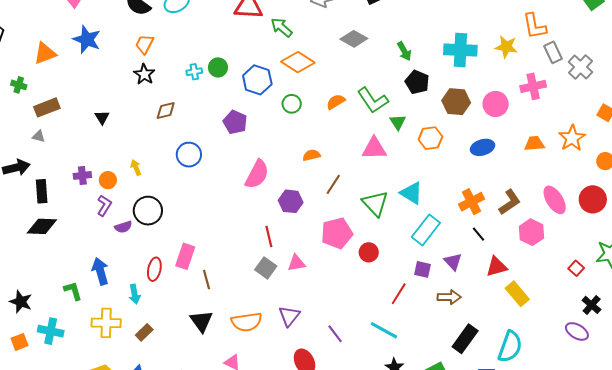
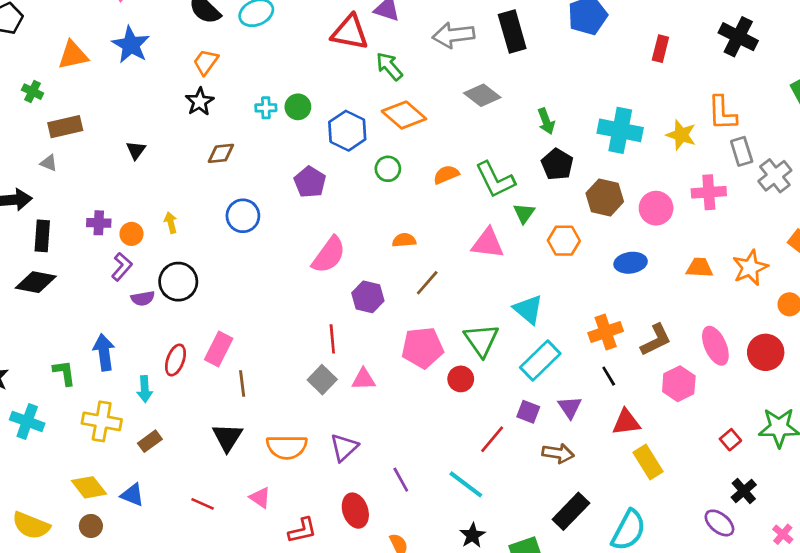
green triangle: (375, 204) -> (481, 340), moved

